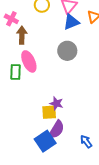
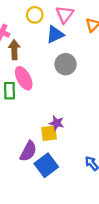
blue triangle: (71, 22) -> (55, 34), moved
purple semicircle: (57, 129) -> (28, 151), moved

